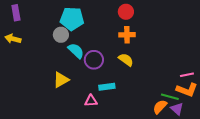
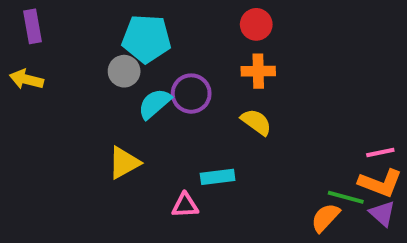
cyan semicircle: (76, 51) -> (155, 104), turned -84
purple circle: (94, 60) -> (191, 94), moved
purple triangle: (177, 109) -> (382, 214), moved

